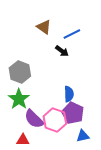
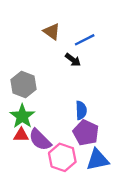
pink hexagon: (55, 120) -> (62, 157), moved
blue triangle: (83, 136) -> (98, 160), size x1.5
red triangle: (23, 140) -> (21, 135), moved

